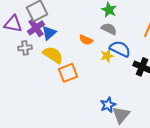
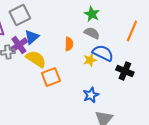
purple cross: (36, 28) -> (19, 45), moved
orange semicircle: (86, 40) -> (69, 44), turned -112
blue star: (108, 105) -> (91, 95), moved

